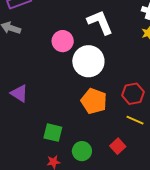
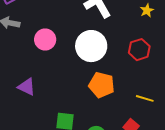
pink circle: (63, 41) -> (45, 39), moved
red hexagon: (133, 94) -> (139, 50), moved

